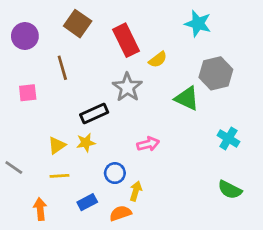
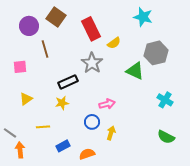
purple circle: (25, 36) -> (29, 26), moved
yellow triangle: (57, 145) -> (26, 99), moved
gray line: (14, 168) -> (10, 133), moved
blue circle: (115, 173) -> (92, 122), moved
yellow arrow: (136, 191) -> (111, 133), moved
orange arrow: (40, 209) -> (20, 150), moved

